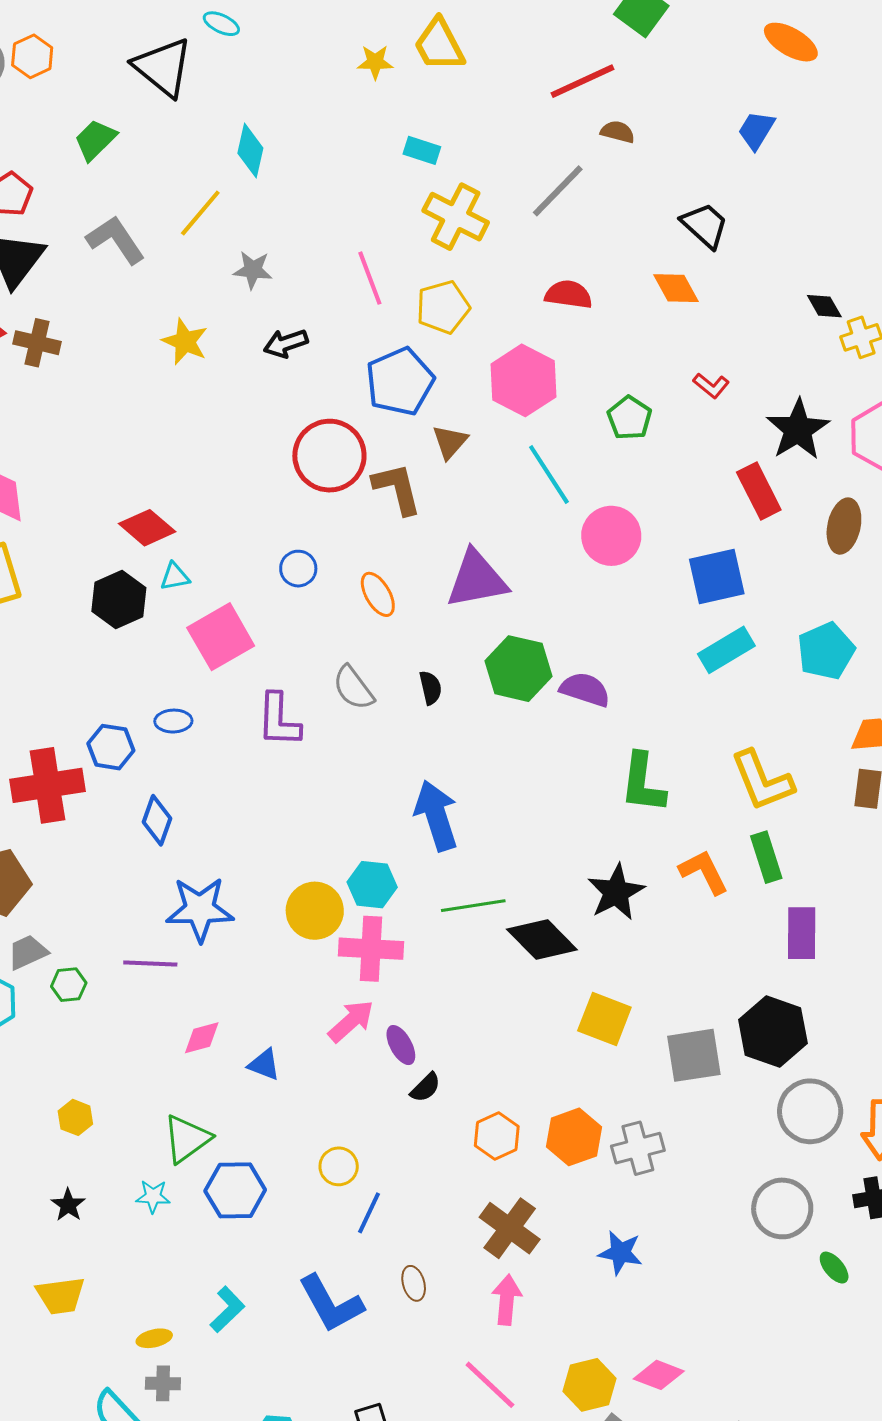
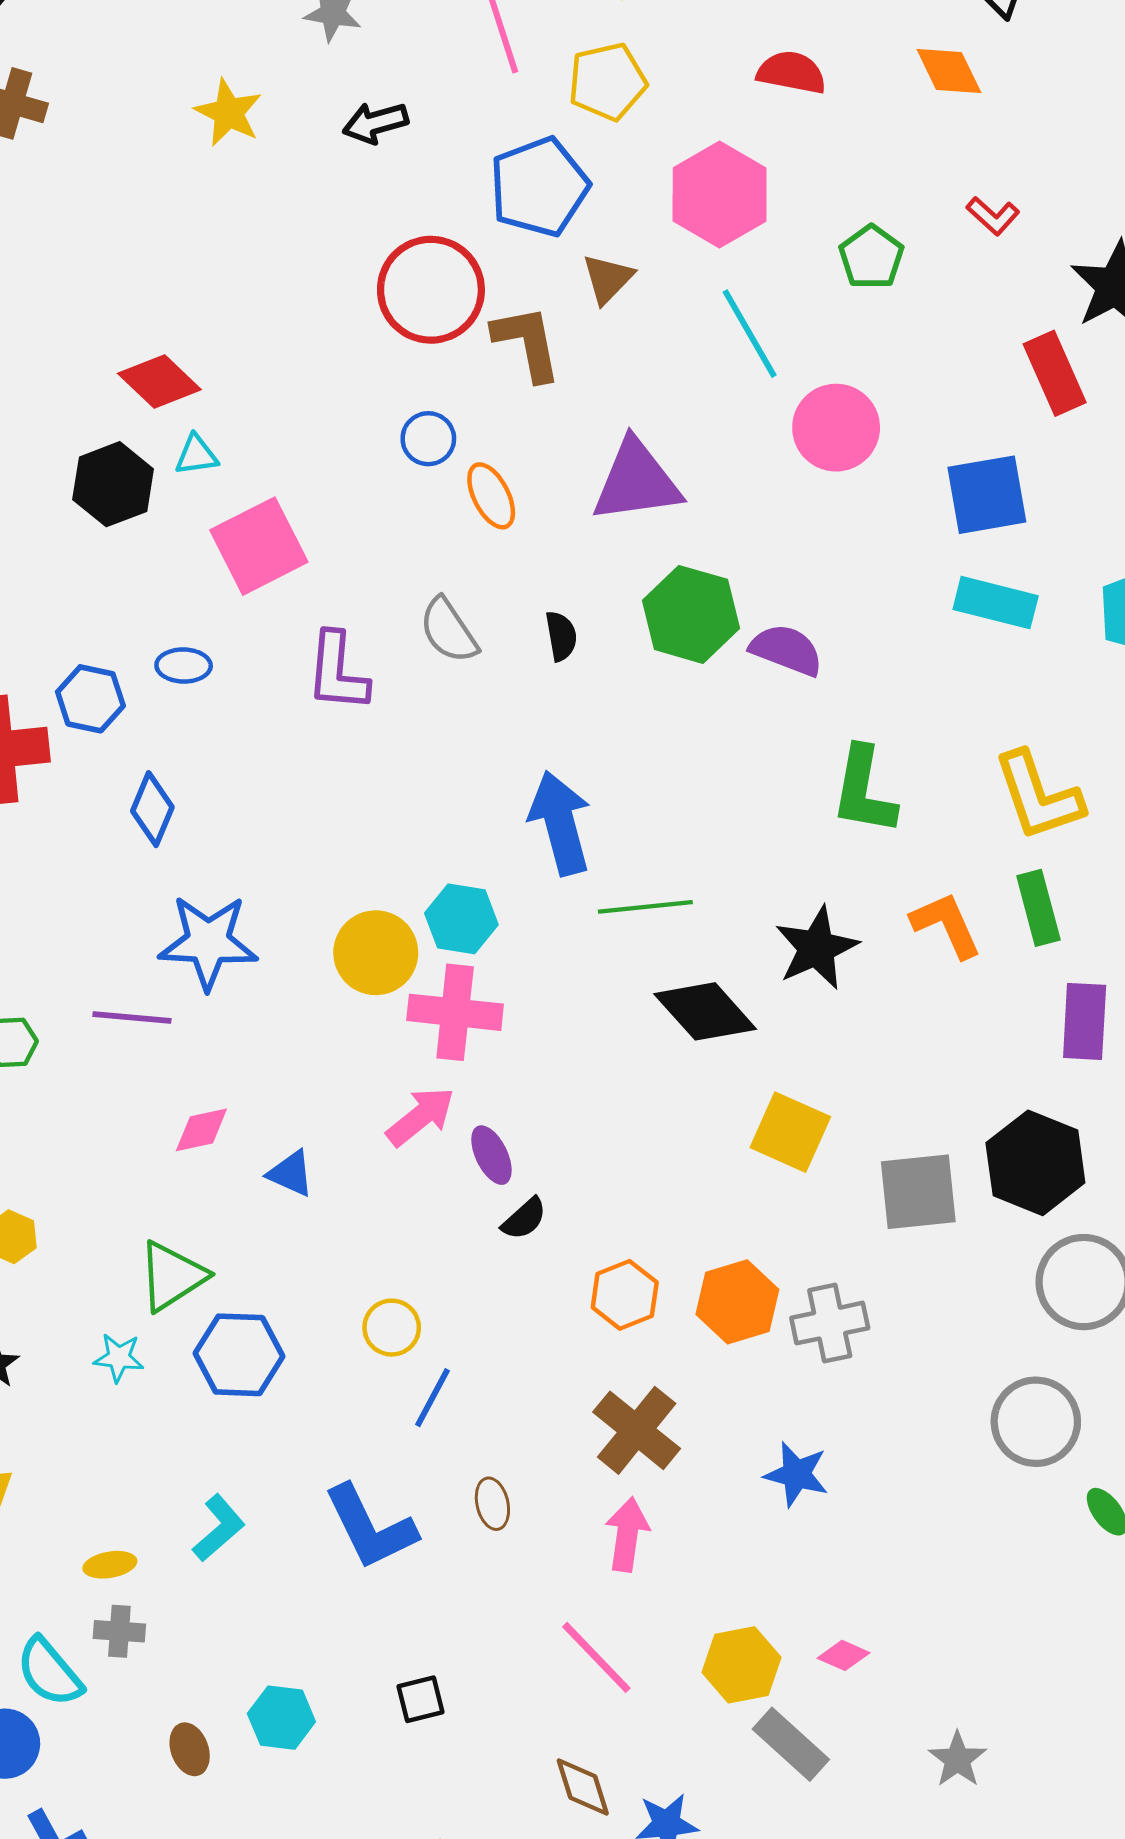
blue circle: (298, 569) -> (428, 439), moved
cyan rectangle: (726, 650) -> (996, 603), turned 42
green line: (473, 906) -> (645, 907), moved
pink diamond: (659, 1375) -> (843, 1655), size x0.7

